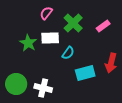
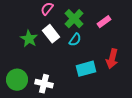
white rectangle: (50, 38) -> (51, 34), turned 54
cyan semicircle: (68, 53) -> (75, 40), moved

